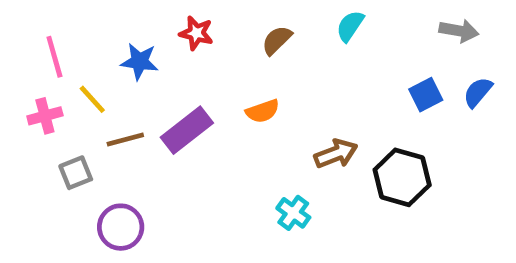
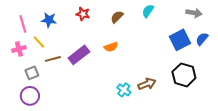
blue star: (140, 61) -> (49, 20), moved
blue square: (426, 95) -> (180, 40), size x1.5
brown arrow: (336, 154) -> (147, 84), moved
black hexagon: (402, 177) -> (184, 75), moved
purple circle: (121, 227) -> (30, 96), moved

